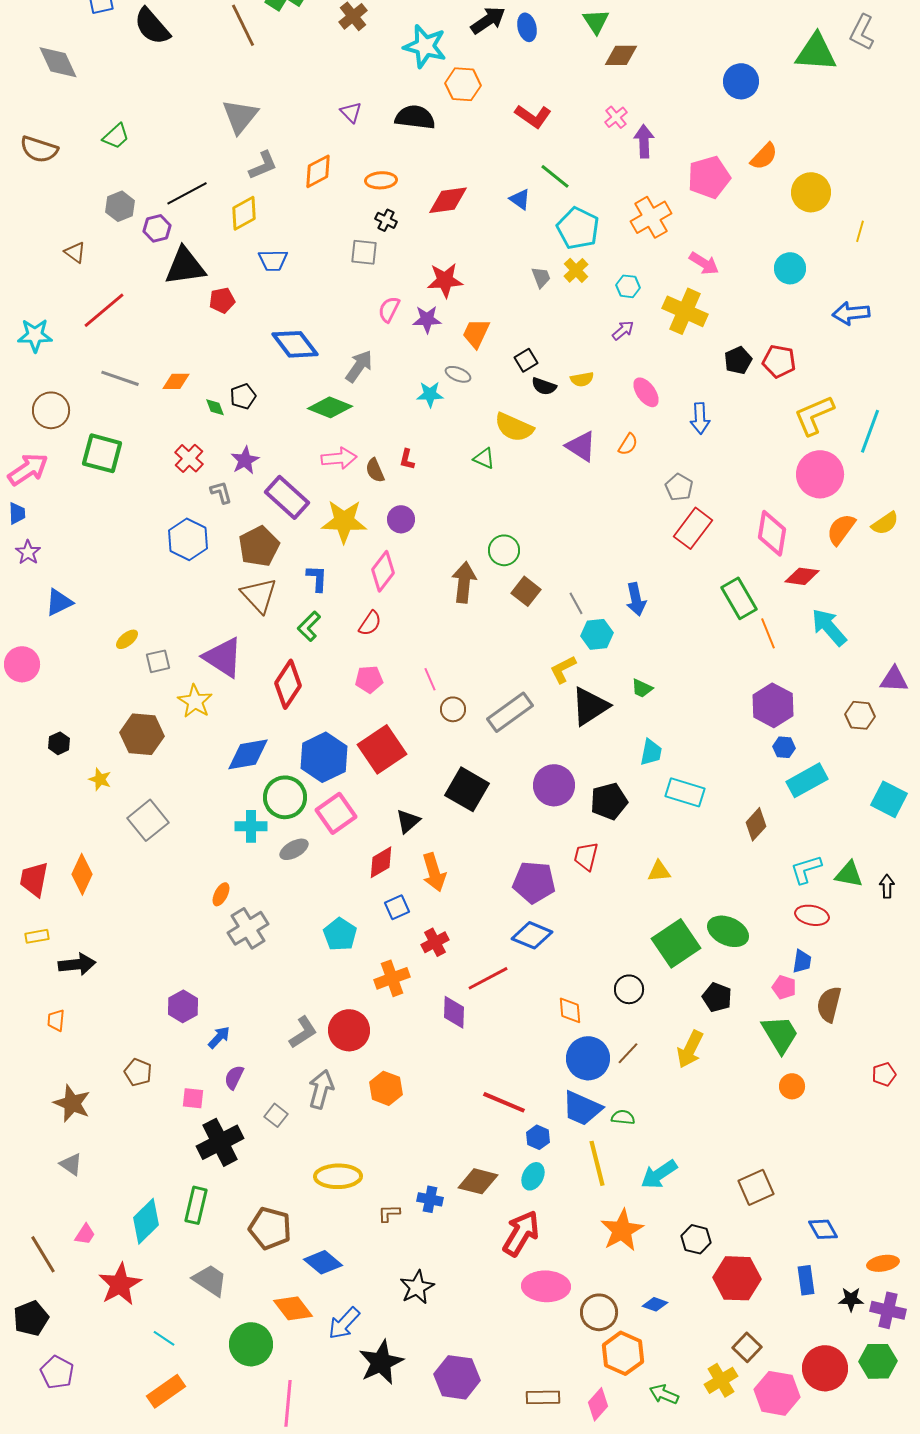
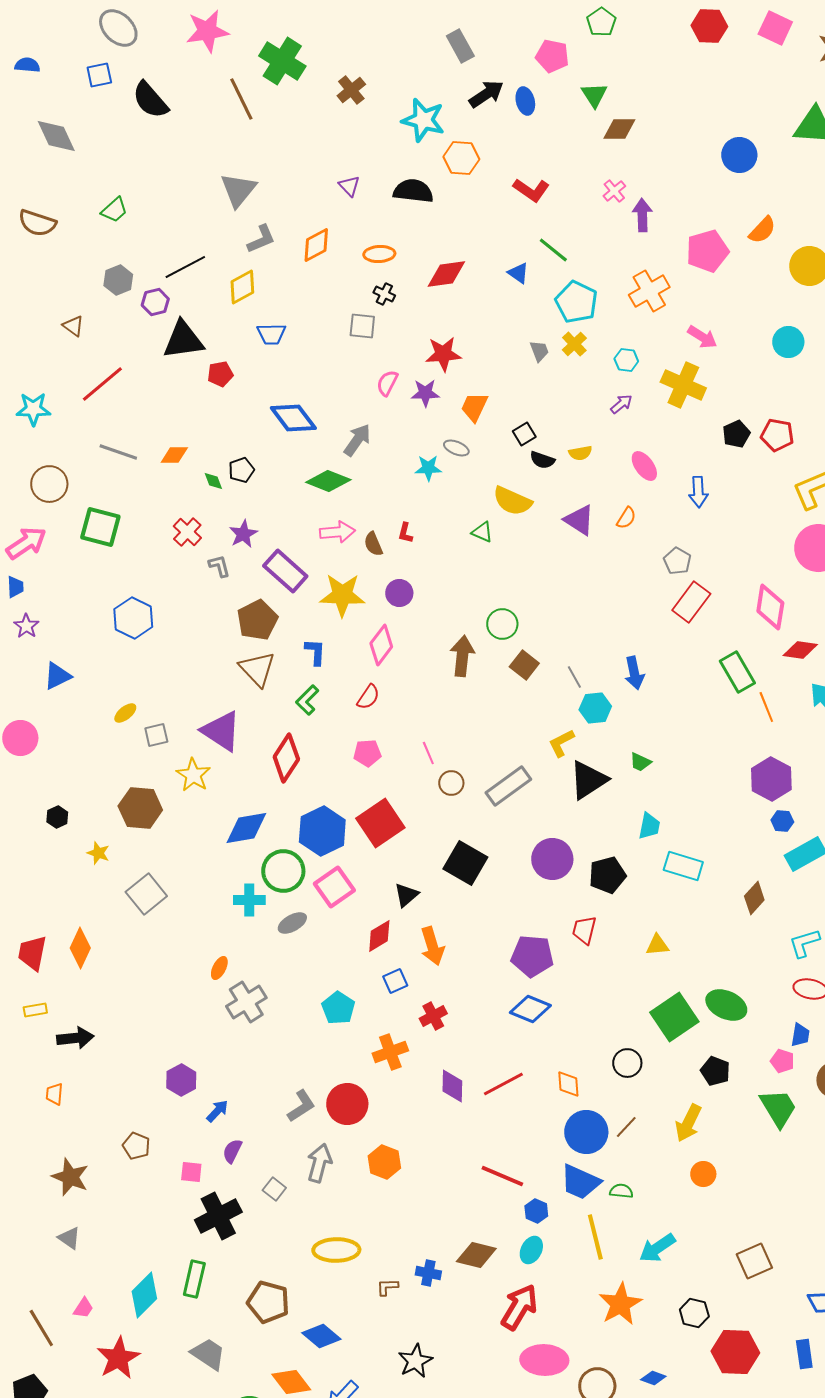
blue hexagon: (188, 539) -> (133, 618), moved
red line: (488, 978) -> (503, 1084), moved
orange circle: (792, 1086) -> (703, 1174), moved

